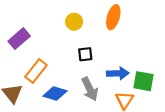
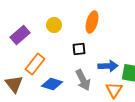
orange ellipse: (113, 17) -> (92, 22), moved
yellow circle: (74, 22) -> (54, 25), moved

